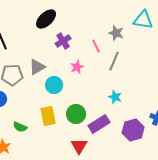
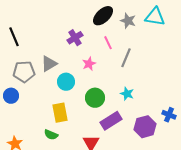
black ellipse: (46, 19) -> (103, 16), moved
gray star: (116, 33) -> (128, 21), moved
green circle: (76, 114) -> (95, 98), moved
green semicircle: (20, 127) -> (51, 135), moved

